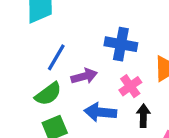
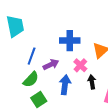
blue arrow: (100, 112) -> (65, 85), turned 102

